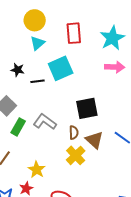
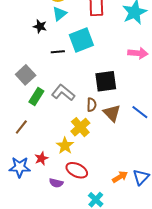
pink arrow: (115, 67) -> (138, 53), moved
black star: (18, 70) -> (40, 26), moved
yellow cross: (76, 155) -> (80, 127), moved
yellow star: (37, 170) -> (65, 146), moved

